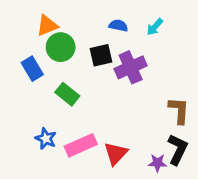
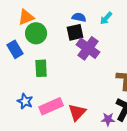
black square: (101, 55) -> (75, 32), moved
purple cross: (131, 67) -> (88, 48), turned -30
green rectangle: (67, 94) -> (41, 68), turned 48

